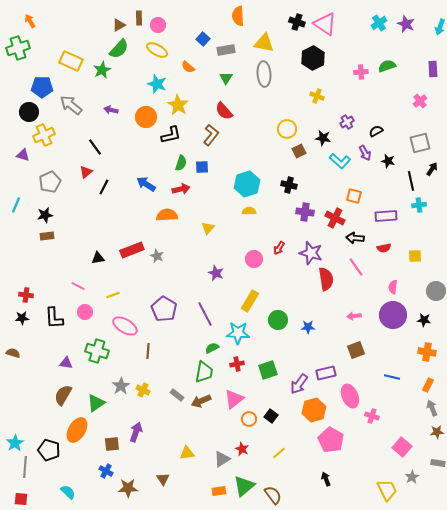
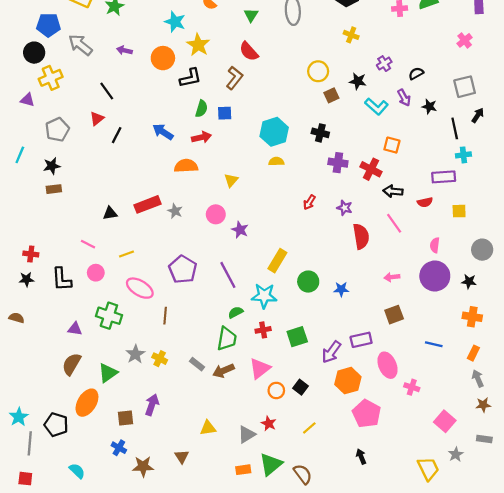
purple rectangle: (386, 216) -> (444, 177), moved
purple star: (311, 253) -> (345, 208), size x0.6
pink circle: (254, 259) -> (216, 214), moved

